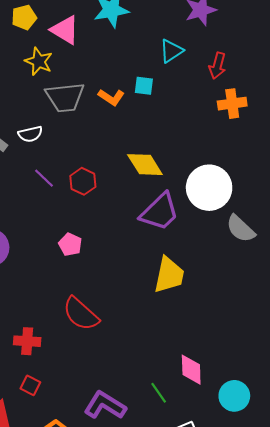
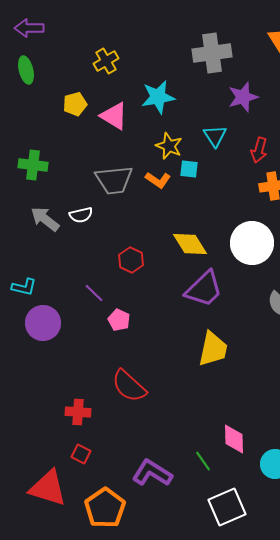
cyan triangle: (171, 51) -> (215, 136), turned -30
yellow star: (39, 61) -> (169, 146), moved
purple line: (44, 178) -> (94, 293), moved
white circle: (209, 188) -> (252, 243), moved

